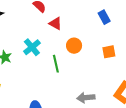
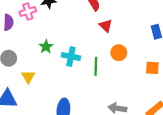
cyan cross: (32, 47) -> (71, 56), moved, turned 36

